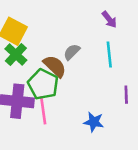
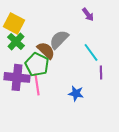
gray semicircle: (72, 52) -> (59, 39), size x1.5
cyan line: (109, 54) -> (91, 52), moved, turned -30

